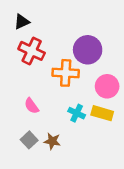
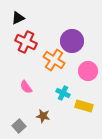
orange cross: (66, 73) -> (54, 60), turned 30
yellow rectangle: (102, 113) -> (84, 106), moved
gray square: (29, 140) -> (19, 126), moved

